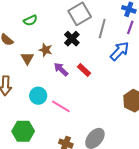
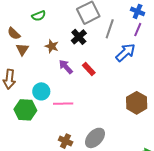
brown triangle: (27, 58) -> (22, 49), moved
pink line: (61, 106) -> (63, 104), turned -36
green hexagon: (23, 131) -> (25, 110), moved

